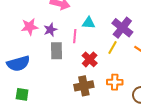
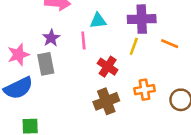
pink star: (30, 27) -> (18, 55), moved
purple cross: (122, 28) -> (142, 19), turned -30
gray rectangle: (56, 51) -> (46, 64), moved

